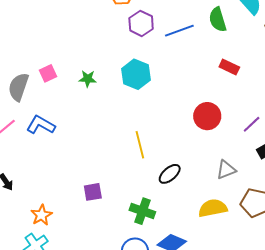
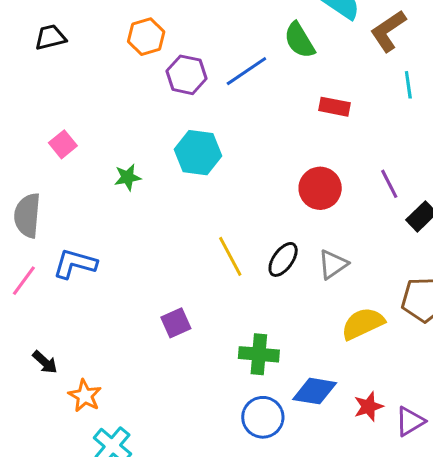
pink square: (48, 73) -> (63, 144), moved
purple line: (252, 124) -> (389, 184), turned -60
gray triangle: (226, 170) -> (333, 264), moved
black ellipse: (170, 174) -> (283, 259), moved
purple square: (93, 192) -> (176, 323), moved
orange star: (41, 215) -> (85, 396), moved

